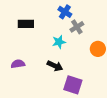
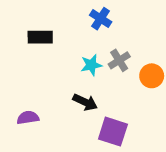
gray cross: (77, 27) -> (119, 60), moved
purple semicircle: (18, 64) -> (28, 118), moved

